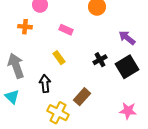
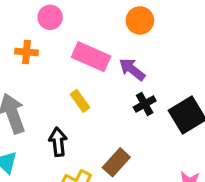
pink rectangle: (66, 30) -> (91, 57), size x1.6
purple arrow: (127, 38) -> (132, 69), moved

